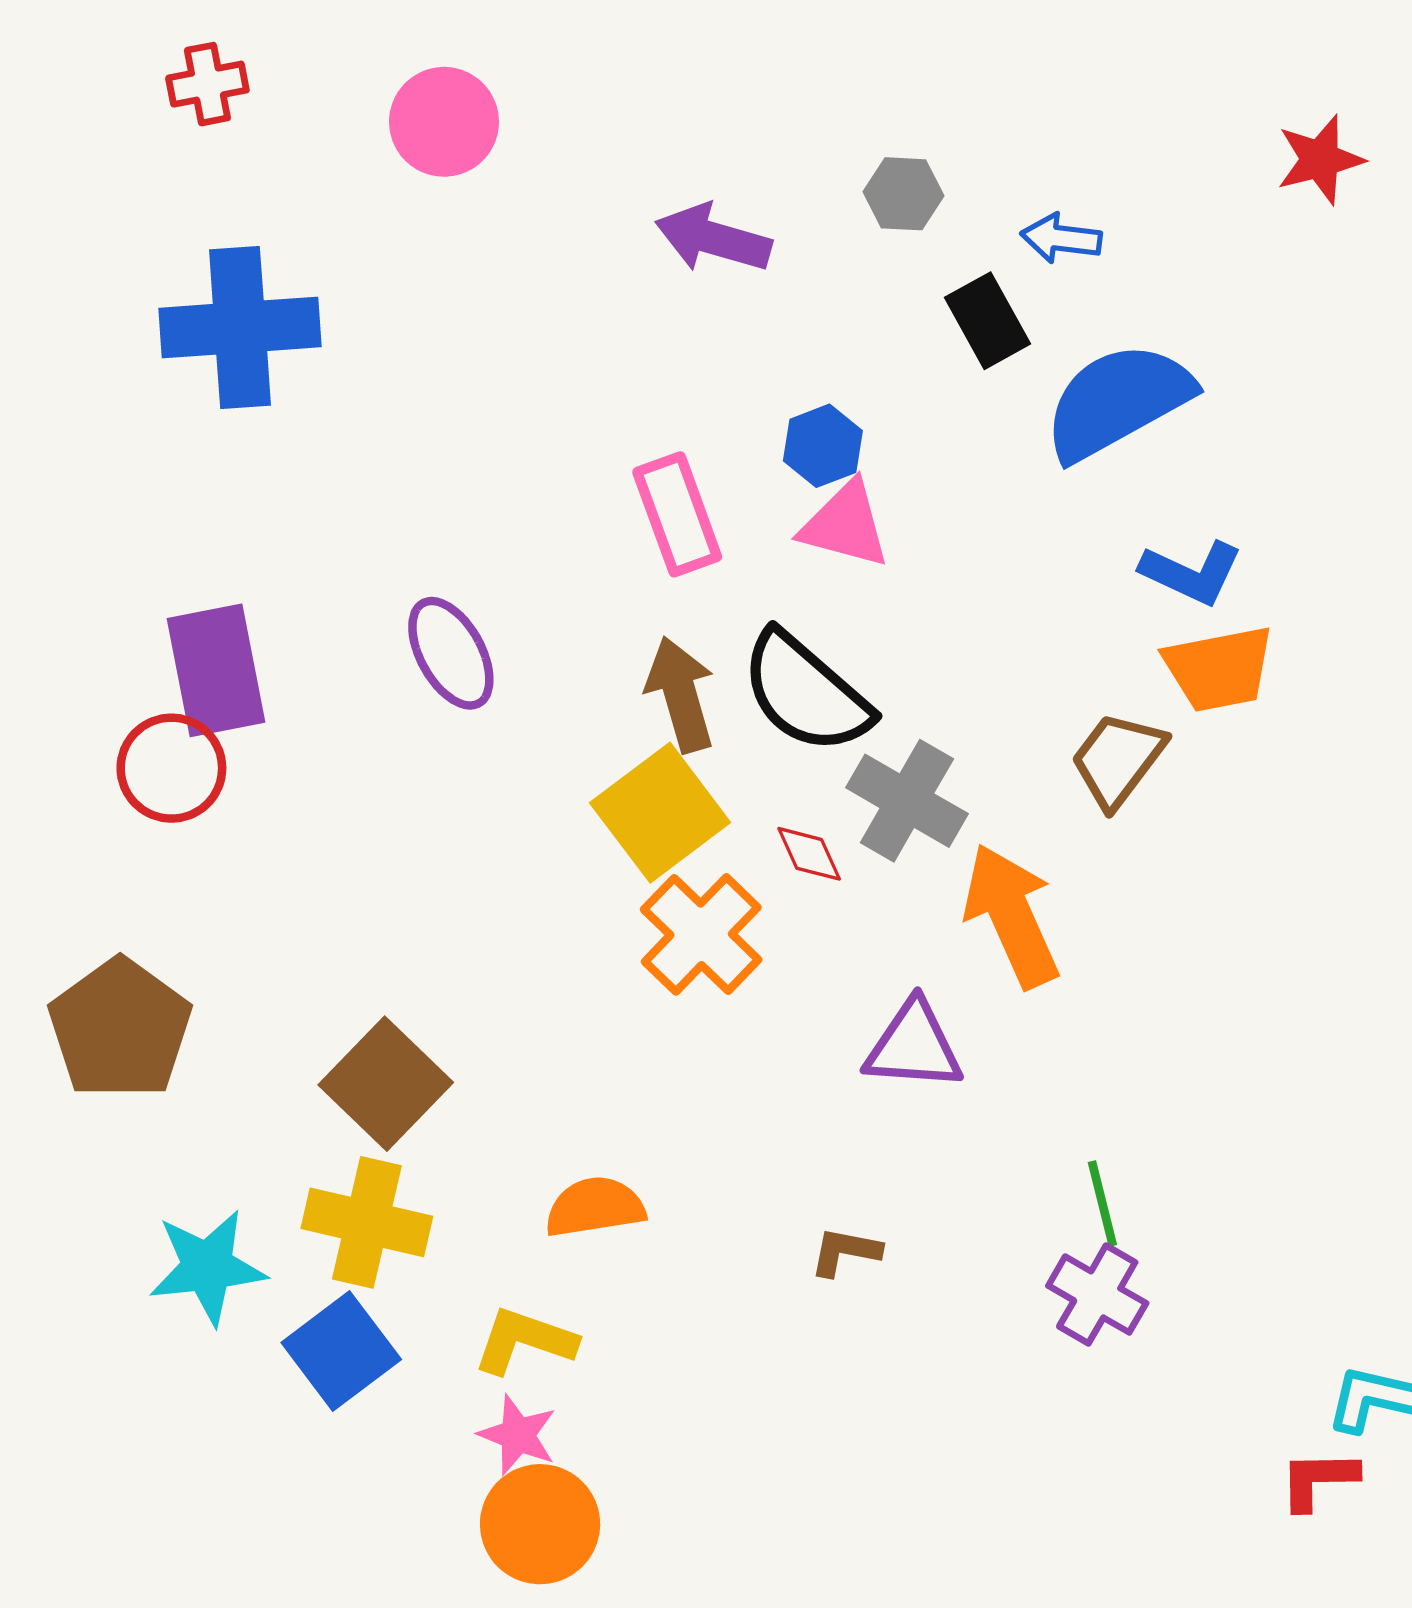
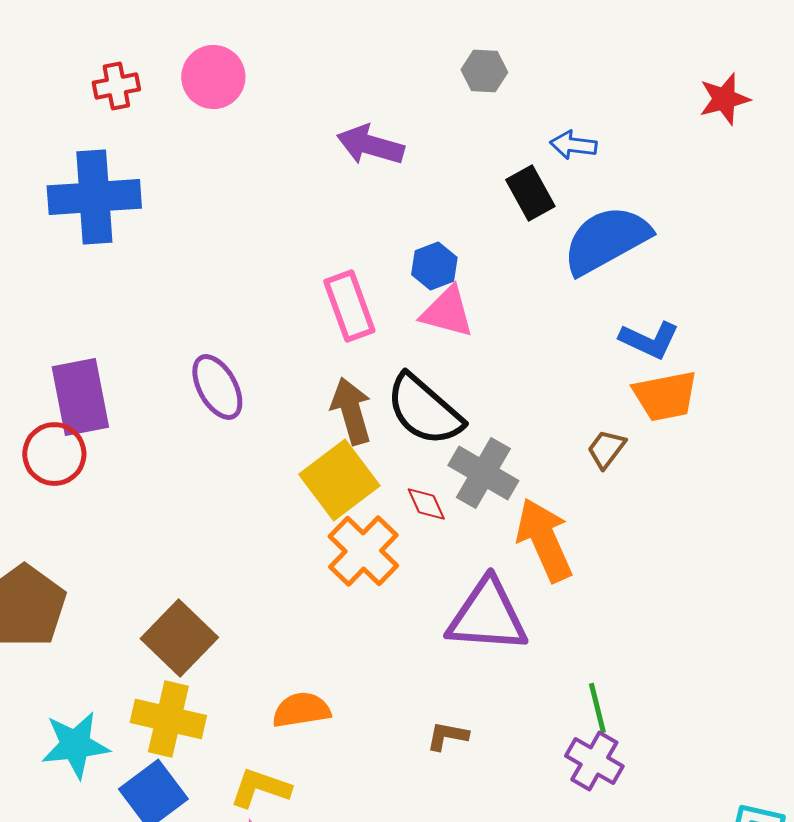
red cross: (207, 84) -> (116, 86), moved
gray hexagon: (903, 194) -> (484, 71), moved
brown trapezoid: (1118, 760) -> (606, 449), size x0.7
purple triangle: (914, 1046) -> (487, 616), size x1.4

